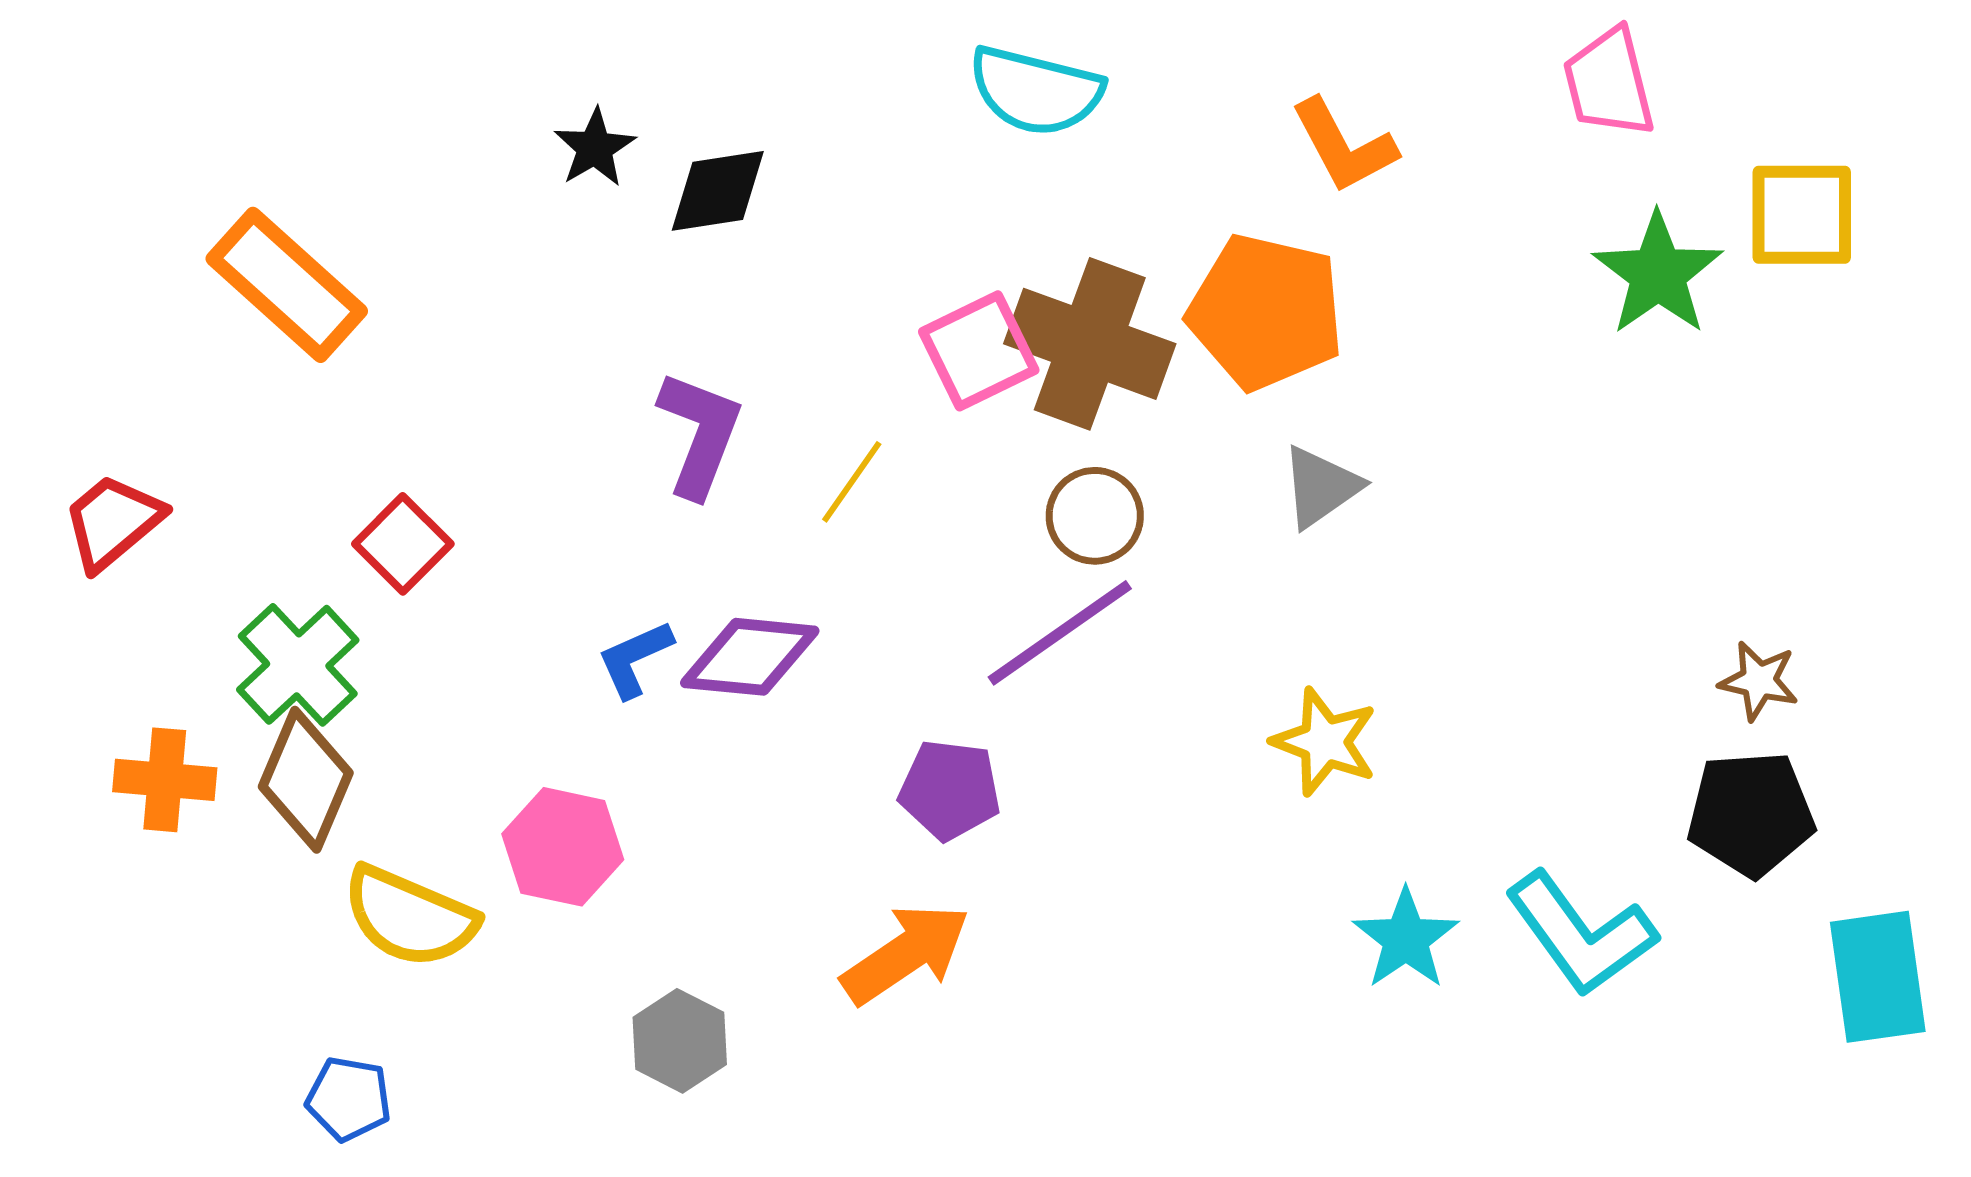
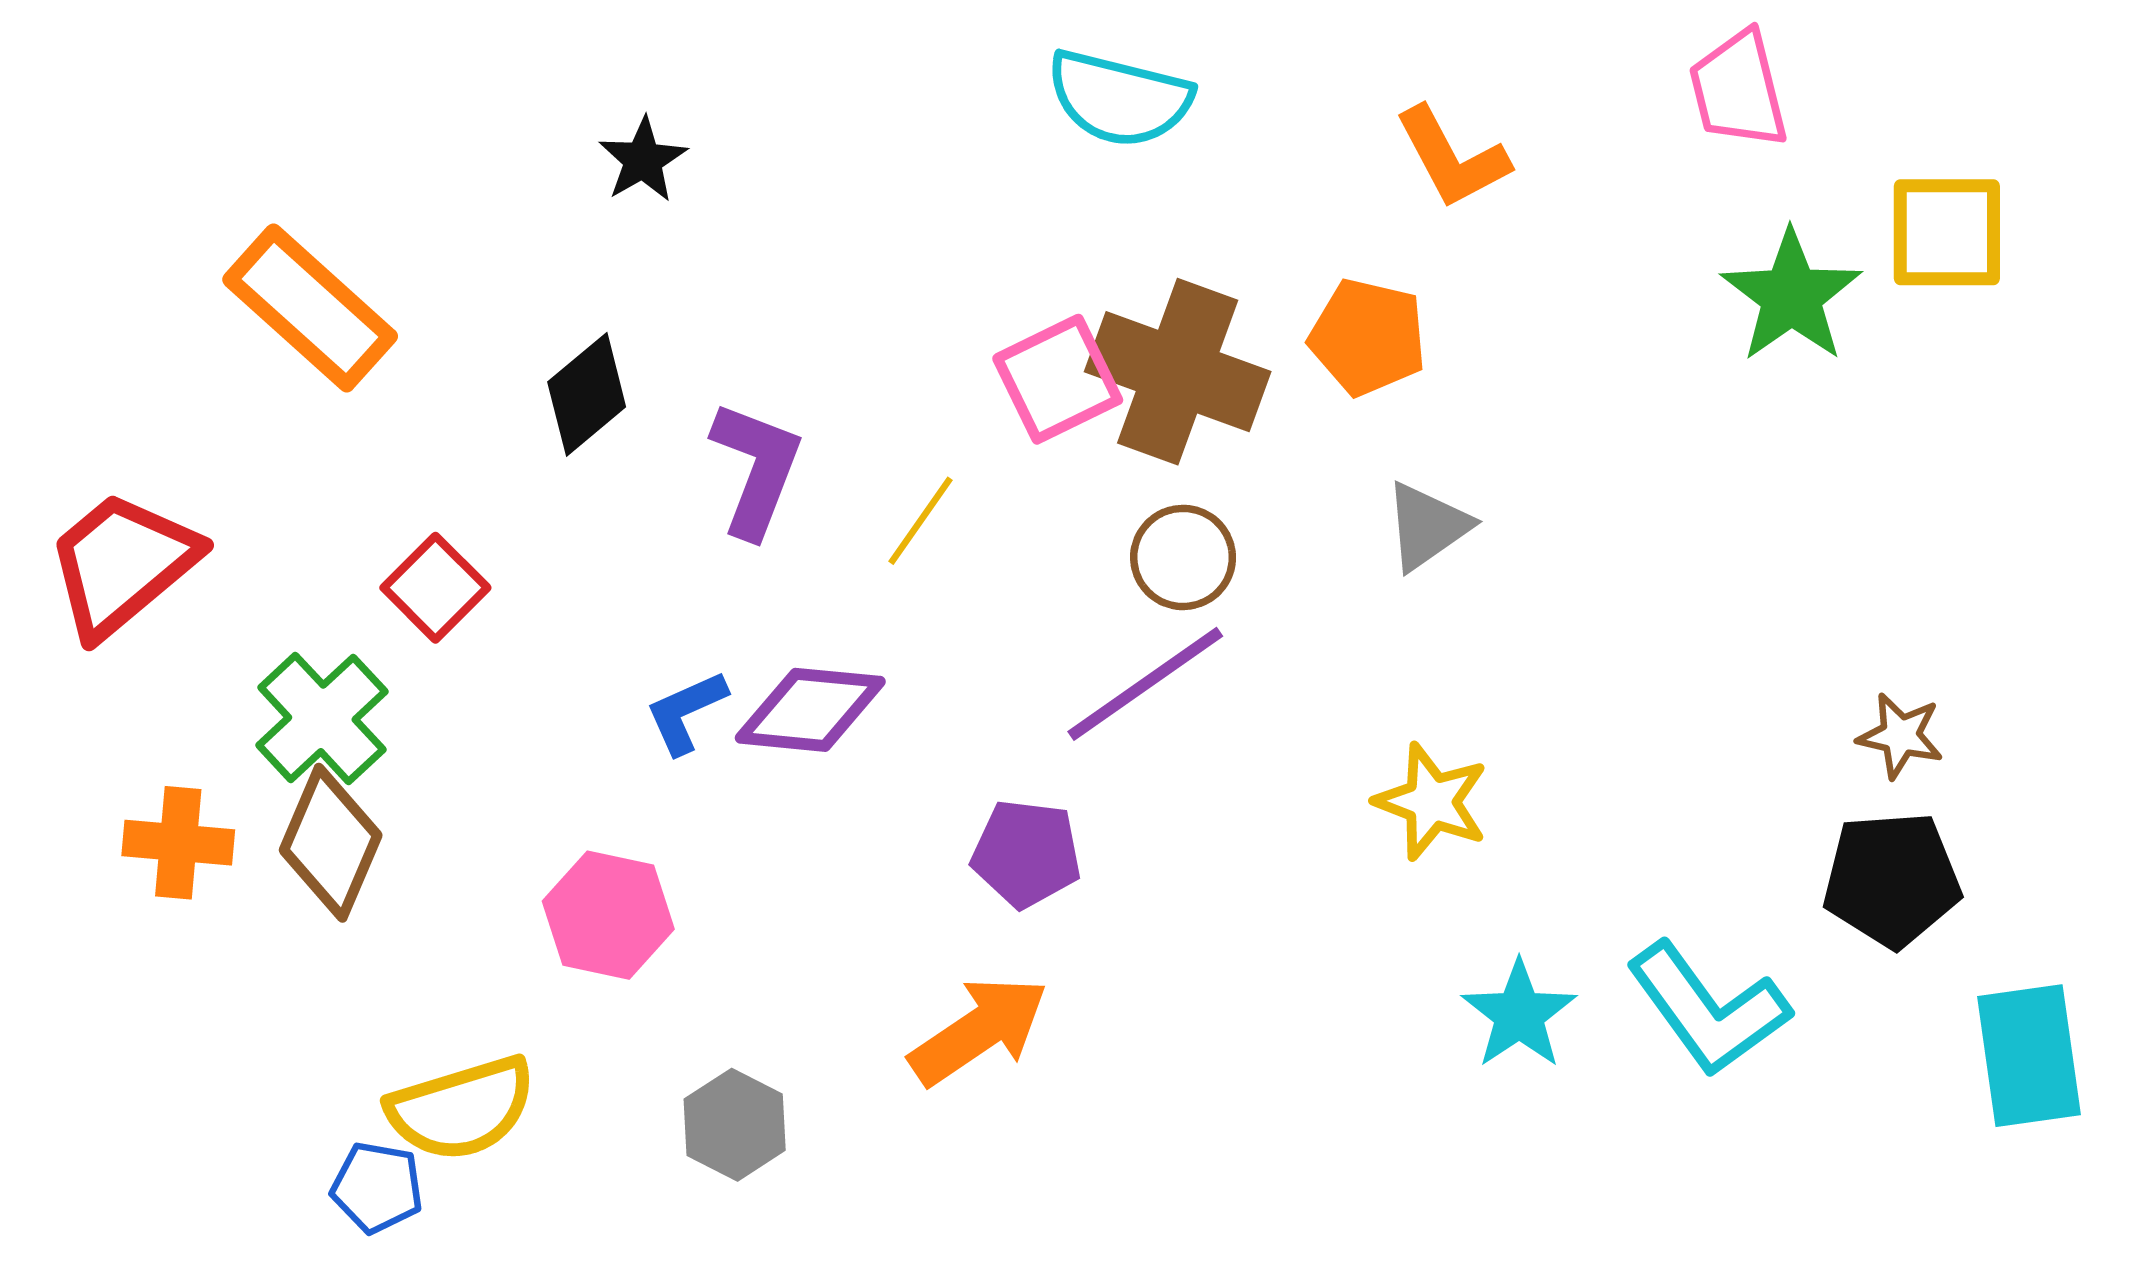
black diamond: (718, 191) -> (587, 394), moved, turned -31
orange pentagon: (1266, 312) -> (1368, 337), size x0.7
red trapezoid: (113, 522) -> (122, 564), size x1.4
yellow semicircle: (410, 917) -> (461, 1108), moved, turned -40

